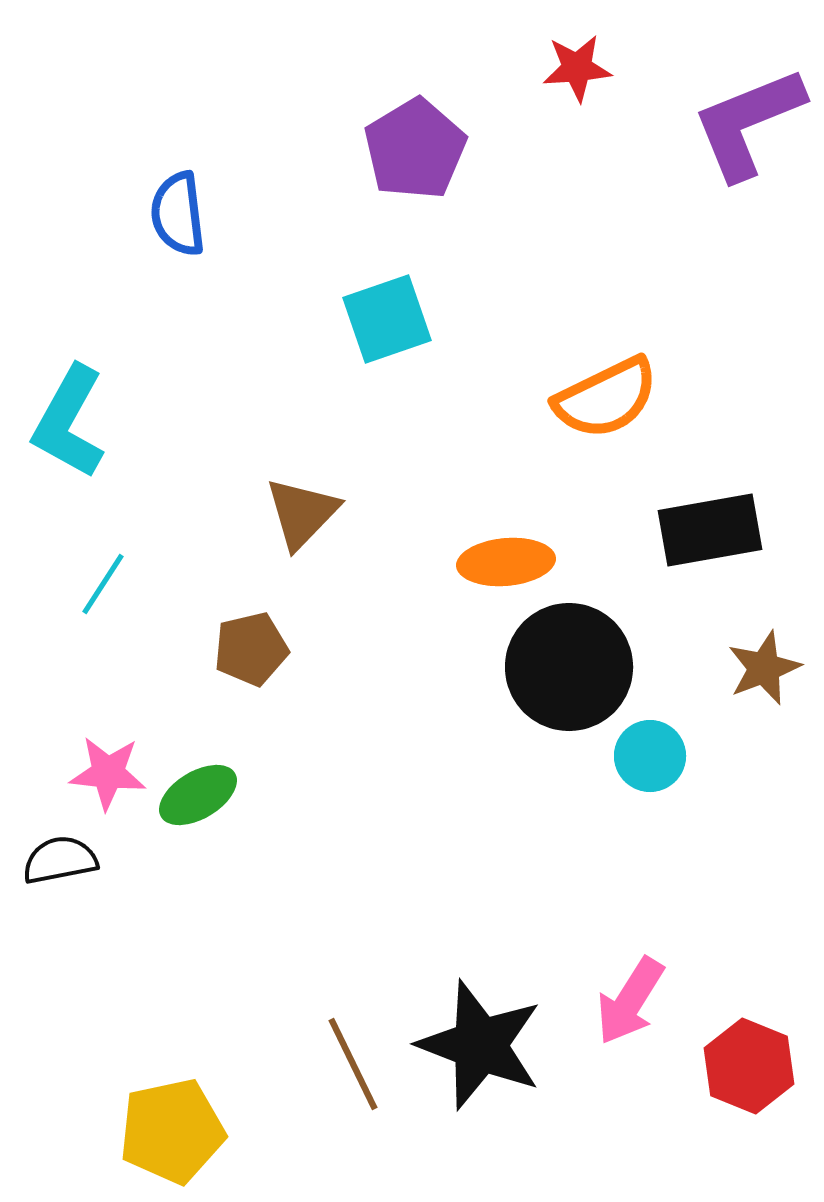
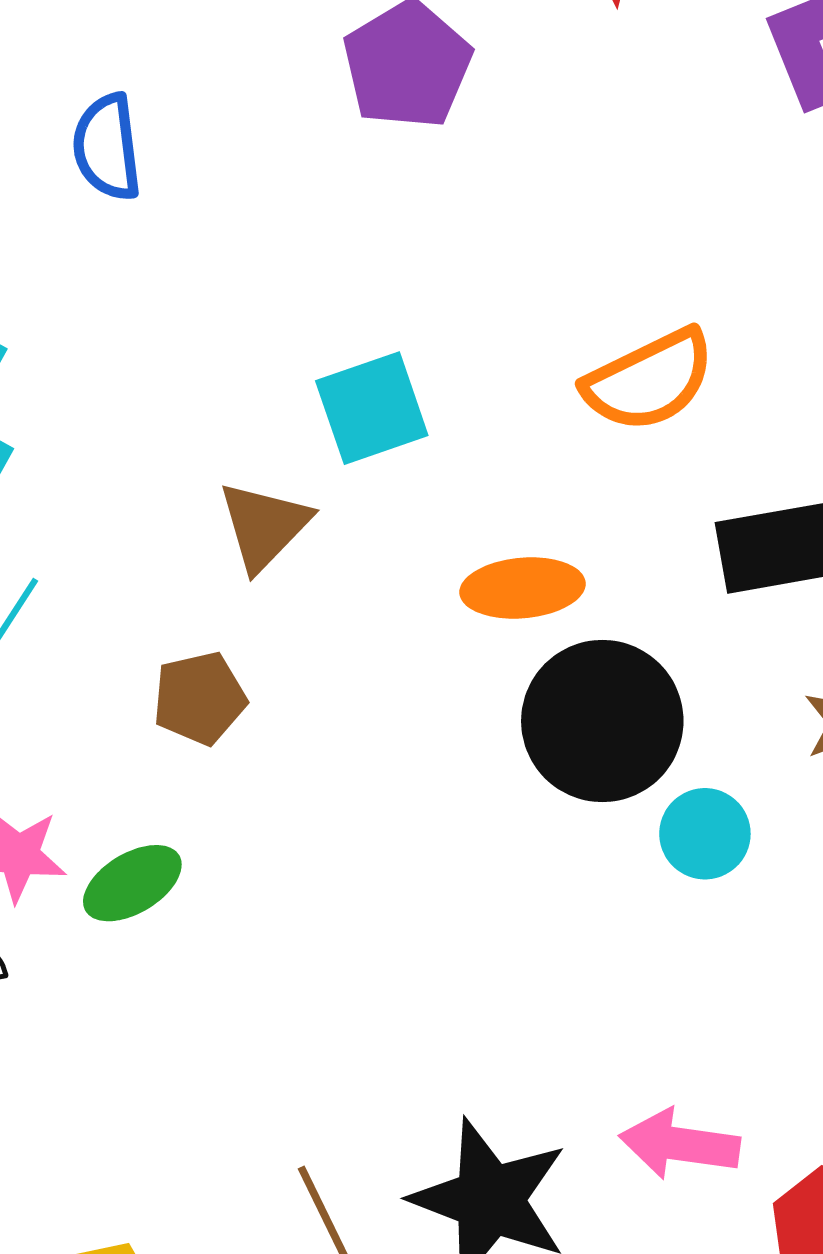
cyan square: (387, 319) -> (372, 408), moved
pink arrow: (630, 1001) -> (680, 1144), turned 66

